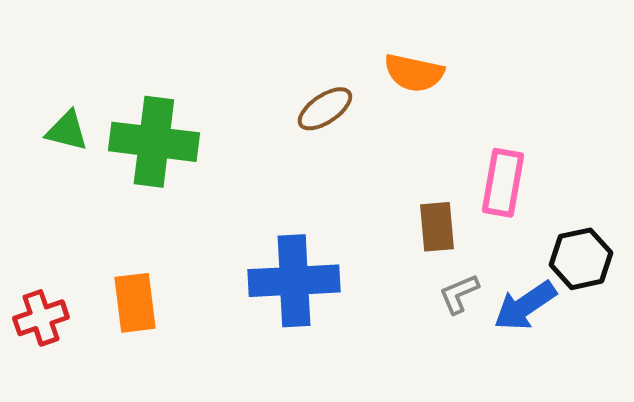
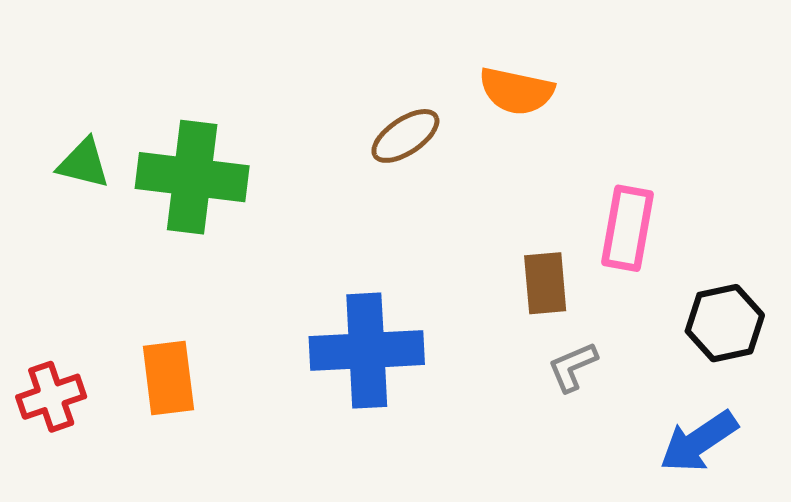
blue arrow: (525, 306) -> (699, 442), moved

